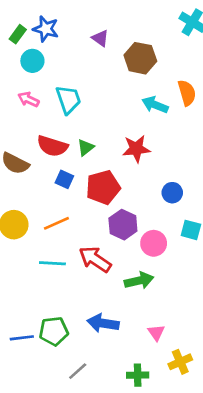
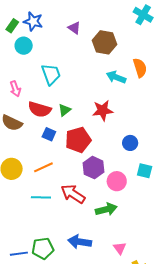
pink arrow: (28, 99) -> (15, 89), moved, turned -133

